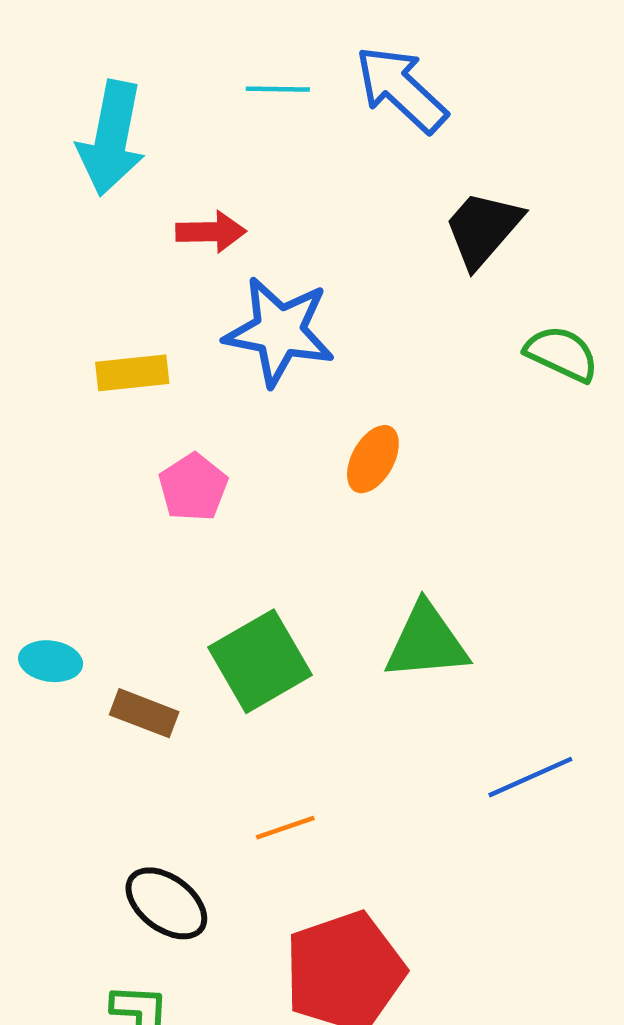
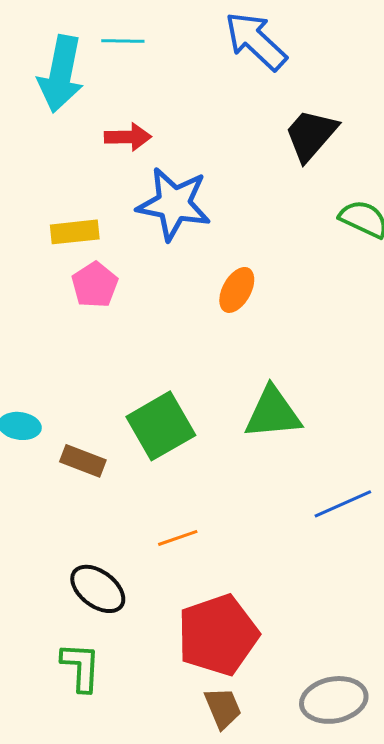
cyan line: (278, 89) -> (123, 41), moved
pink pentagon: (193, 487) -> (95, 285), moved

